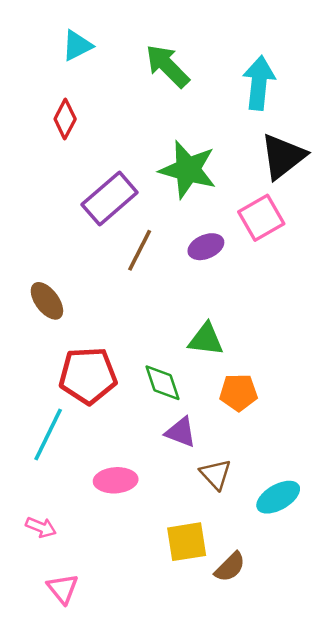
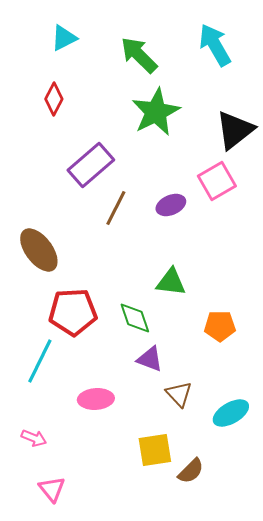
cyan arrow: (259, 83) -> (215, 45), moved, turned -36
green star: (188, 170) -> (156, 112), moved, turned 30
brown ellipse: (47, 301) -> (39, 250), size x1.4
orange pentagon: (238, 392) -> (220, 326), moved

